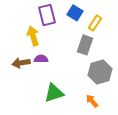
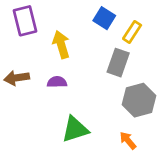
purple rectangle: (47, 15) -> (25, 21), moved
yellow arrow: (33, 36) -> (61, 44), moved
brown arrow: (21, 63) -> (17, 78), moved

